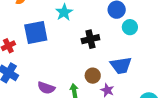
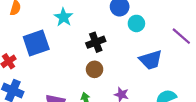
blue trapezoid: (121, 65) -> (151, 60), moved
brown circle: (93, 76) -> (95, 69), moved

